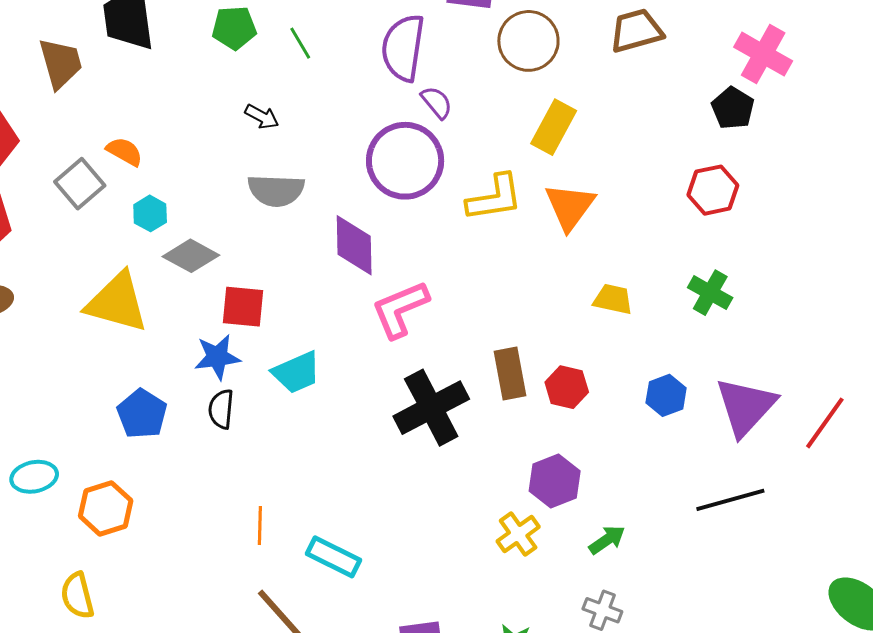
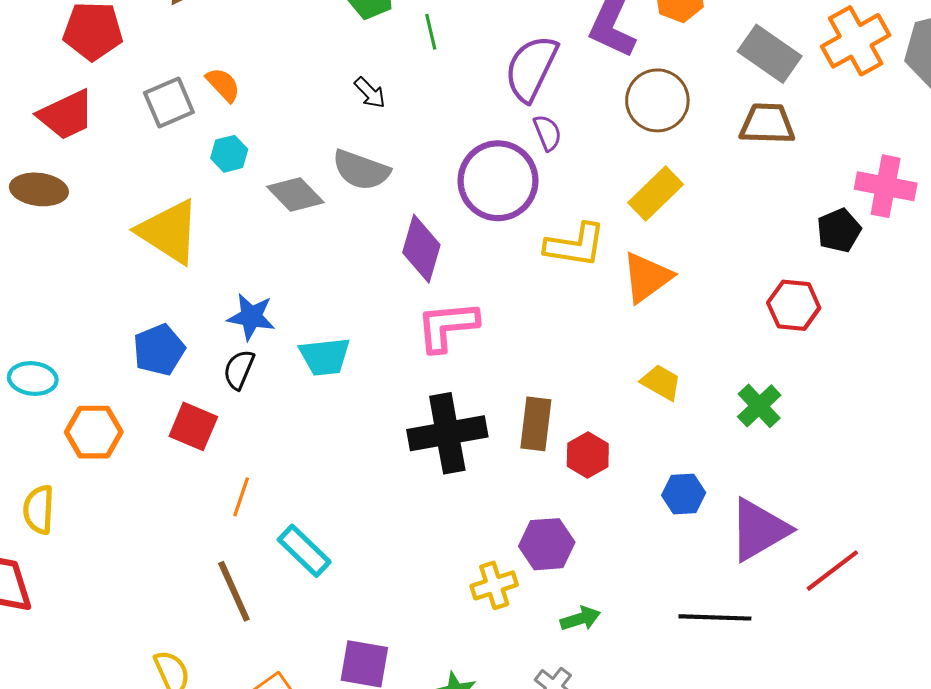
pink cross: (763, 54) -> (886, 186), turned -36
gray diamond: (191, 256) -> (295, 195), moved
red square: (243, 307) -> (193, 426), moved

